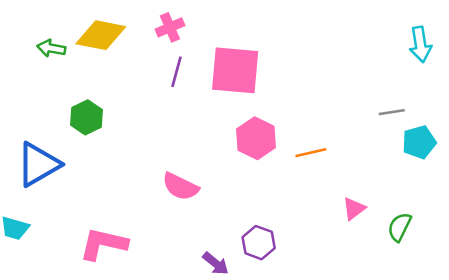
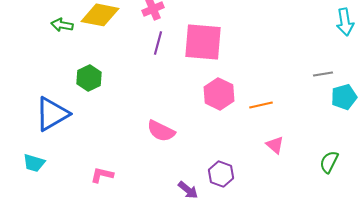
pink triangle: (354, 209) -> (275, 145), moved, turned -42
pink L-shape: (103, 244) -> (102, 175), size x0.6

